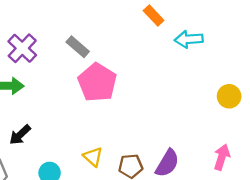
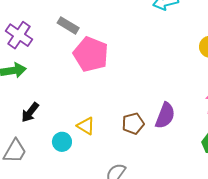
yellow triangle: (93, 157) -> (86, 126), moved

